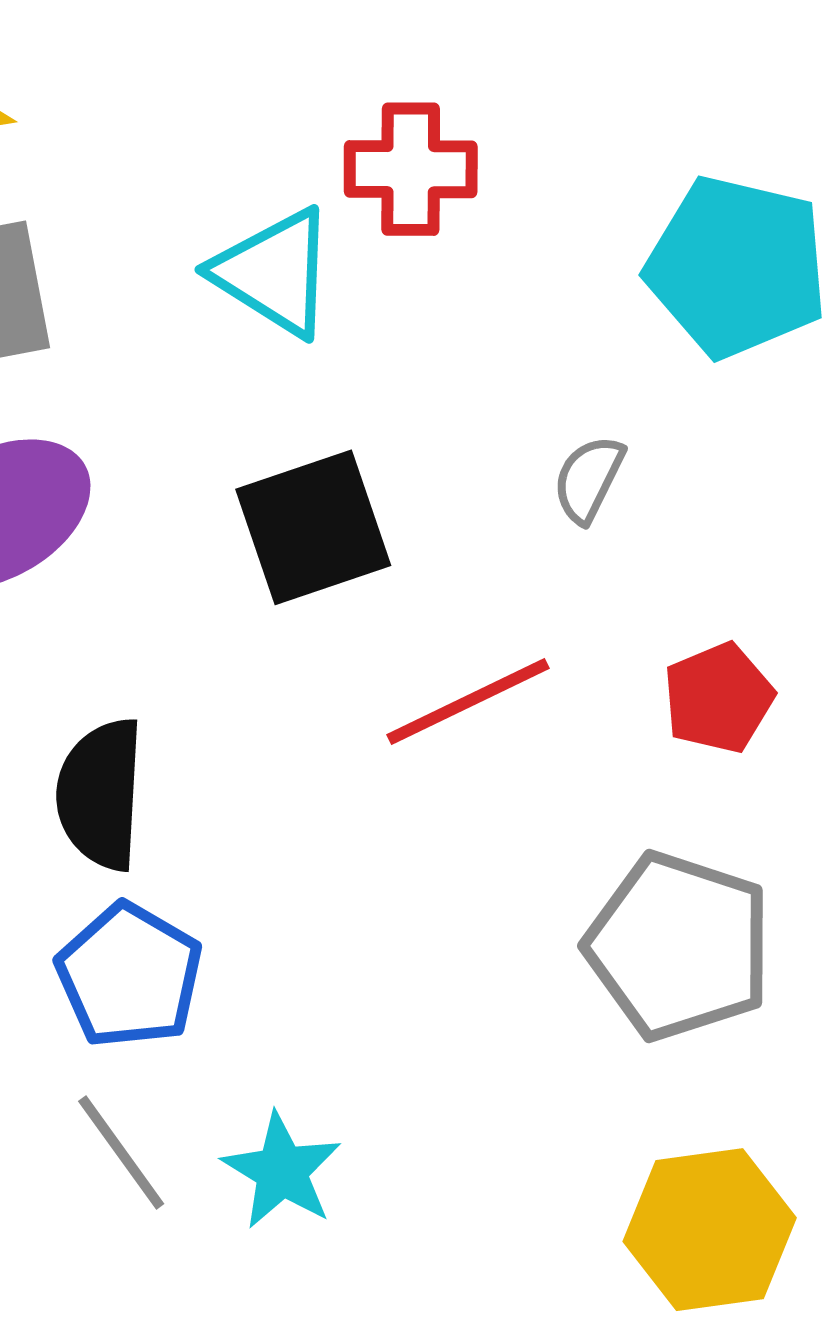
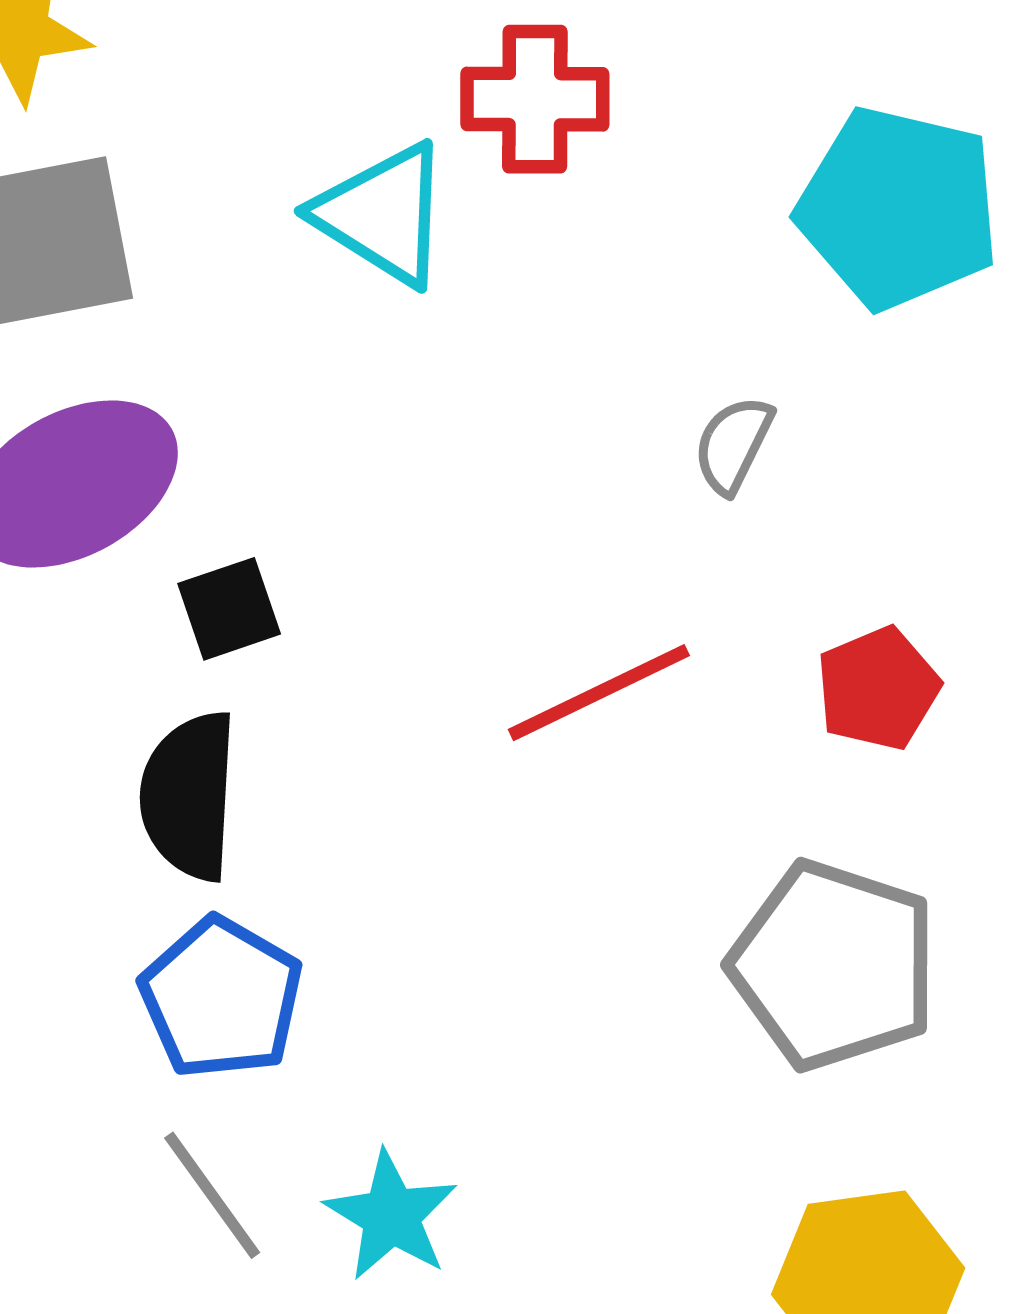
black square: (313, 527) -> (229, 609), moved, size x0.6

